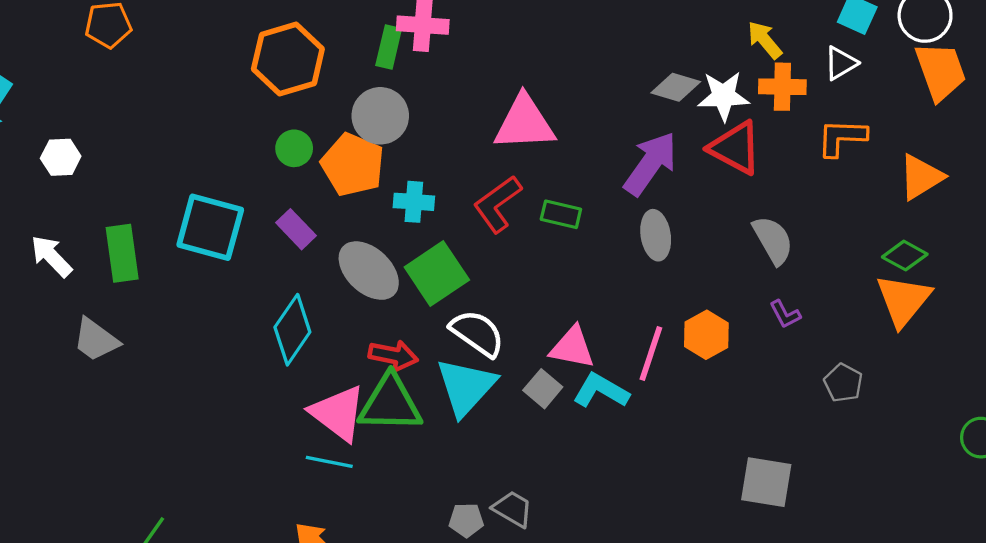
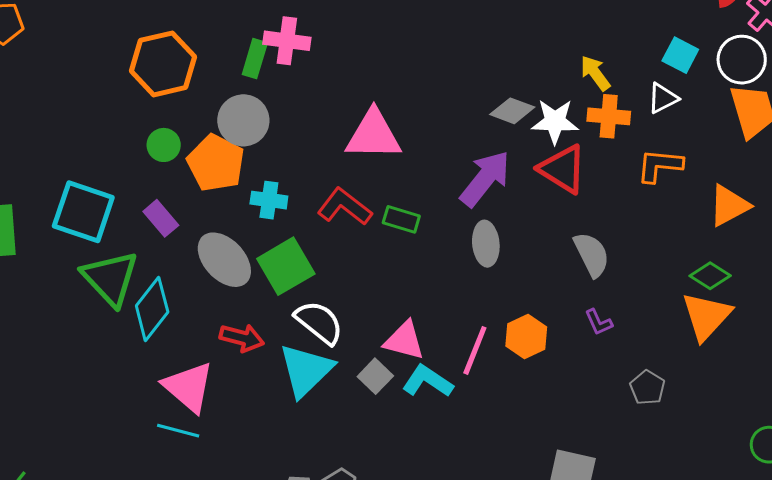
red L-shape: (497, 204) -> (344, 207), turned 70
green triangle: (390, 404) -> (110, 278), moved, turned 42

